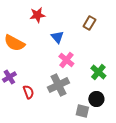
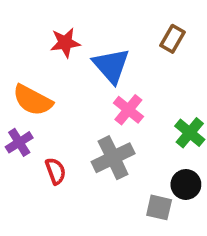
red star: (37, 15) -> (65, 43), moved
blue triangle: (57, 37) -> (111, 66), size x1.5
orange semicircle: (14, 43) -> (33, 100), moved

